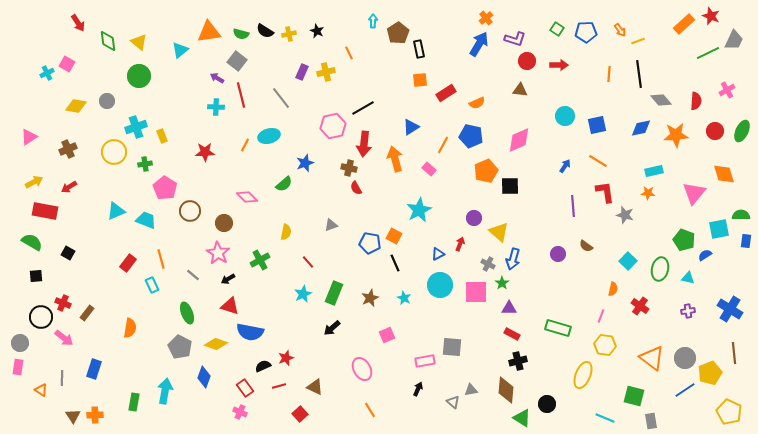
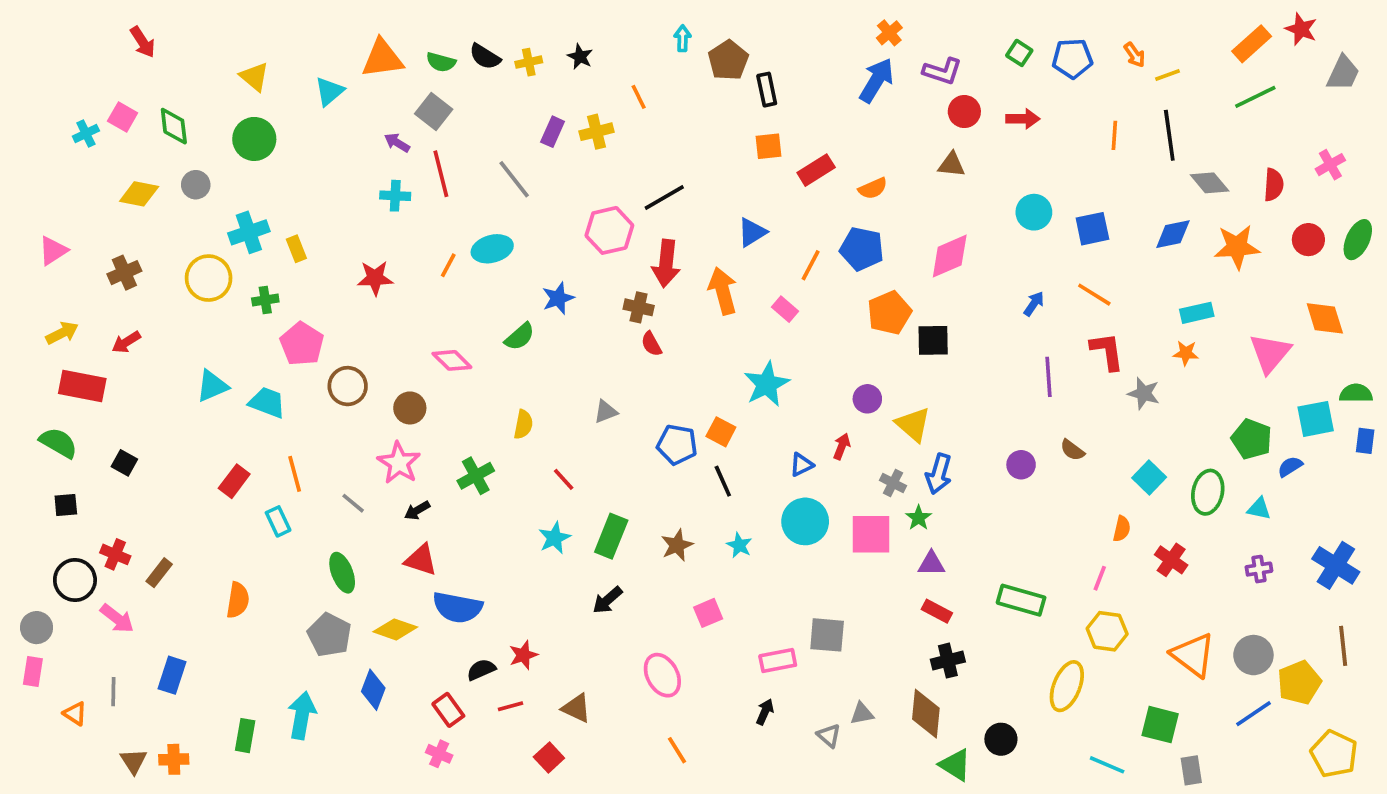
green diamond: (108, 41) -> (174, 126), moved
green line: (708, 53) -> (1255, 97), moved

